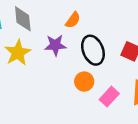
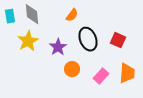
purple star: (55, 45) -> (58, 47), moved, turned -30
orange circle: (84, 81) -> (72, 69), moved

